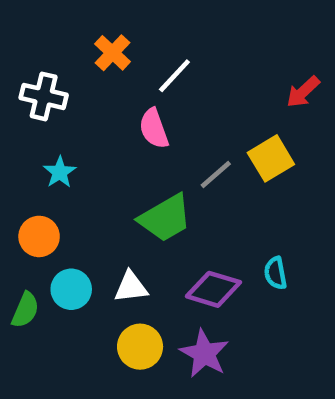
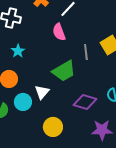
gray line: (216, 174) -> (86, 52), turned -56
white triangle: (131, 287) -> (42, 92), moved, turned -42
purple star: (204, 354) -> (102, 130), moved, turned -30

